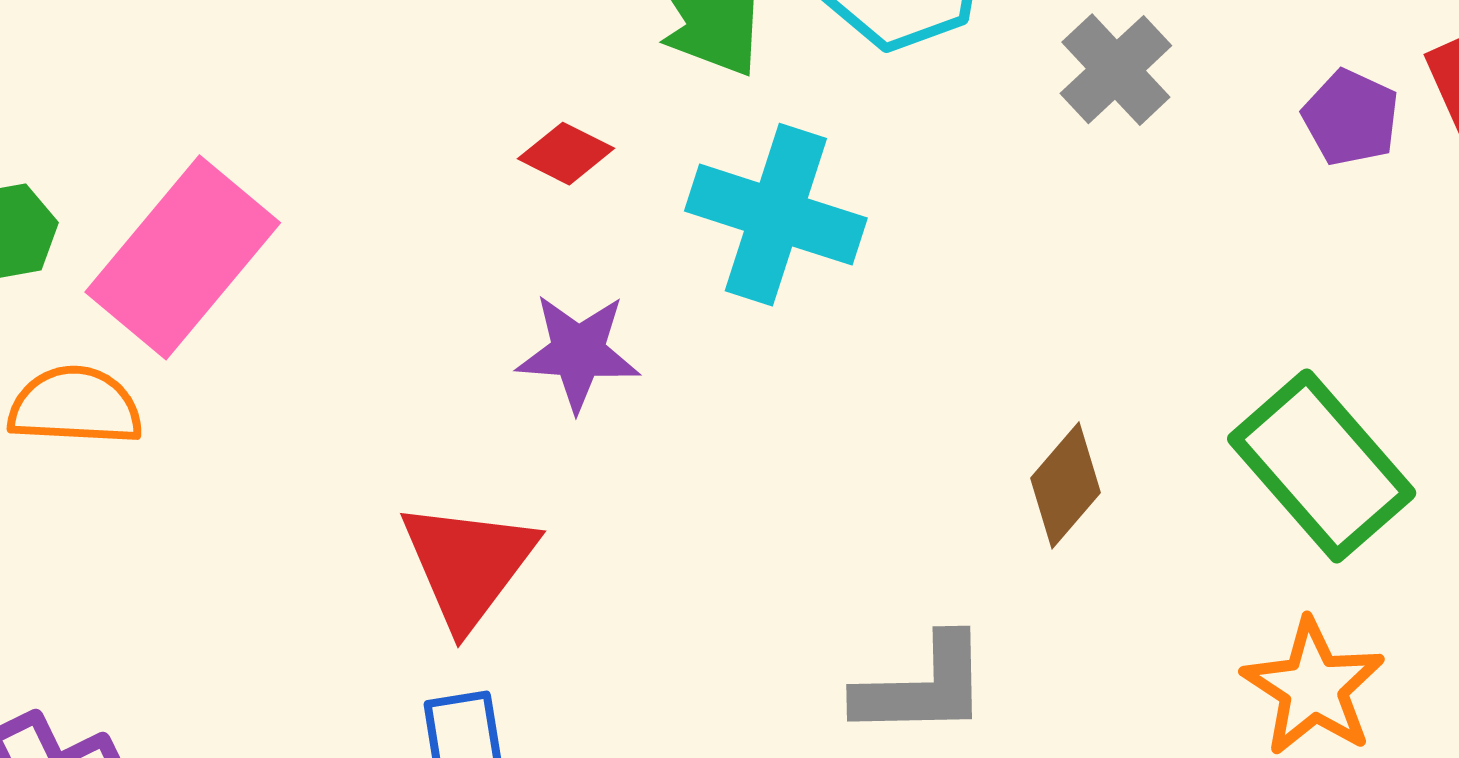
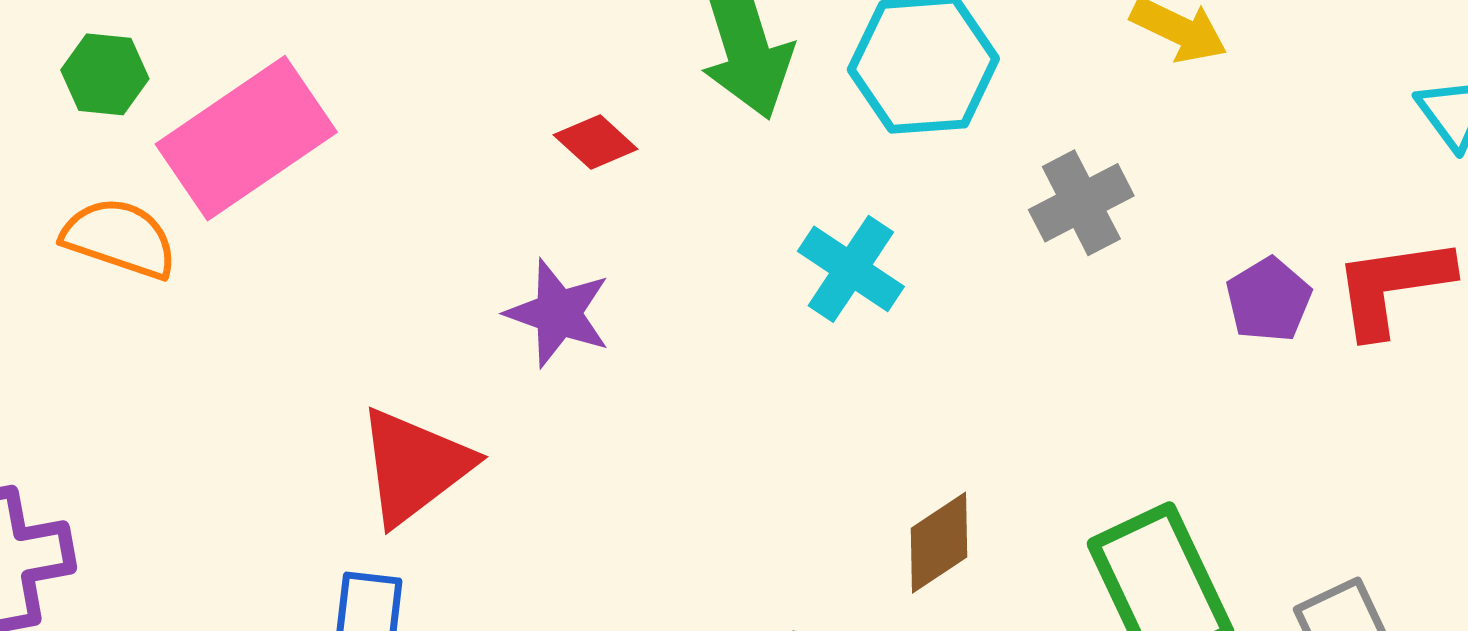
cyan cross: (776, 215) -> (851, 269), moved, size x0.7

